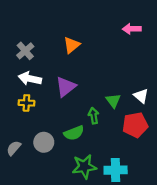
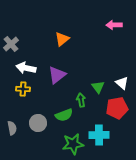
gray cross: (25, 51) -> (11, 44), moved
gray semicircle: (14, 148) -> (12, 128), turned 128
cyan cross: (116, 170) -> (99, 135), moved

